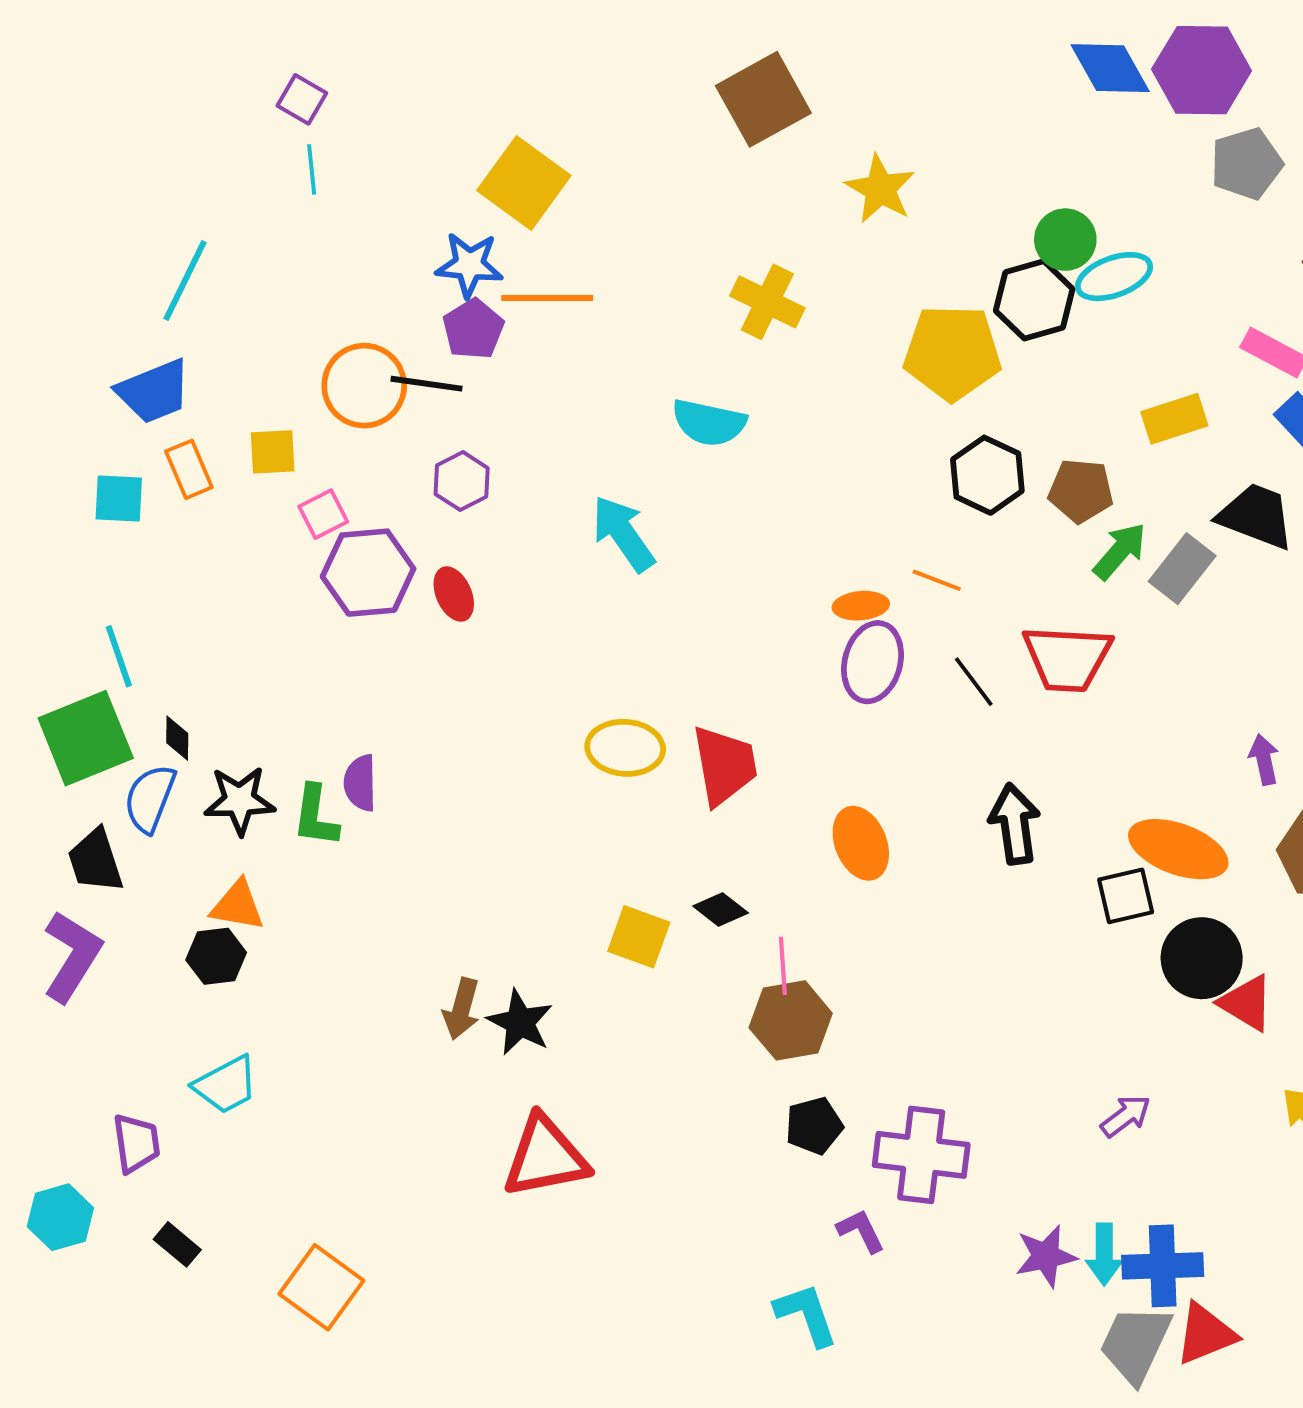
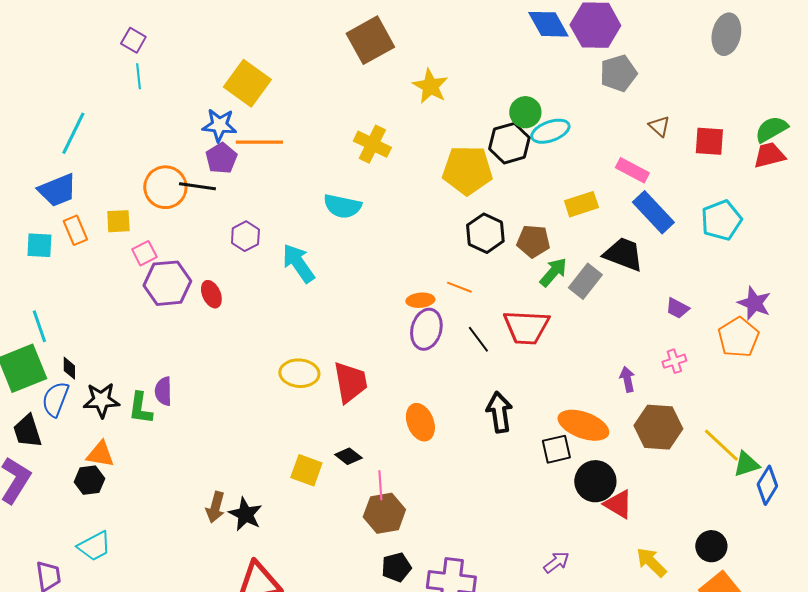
purple hexagon: (462, 481) -> (245, 236), moved

